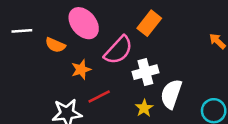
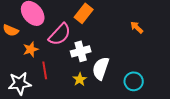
red line: (99, 97) -> (45, 70), turned -72

